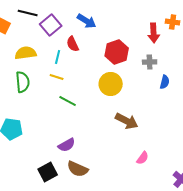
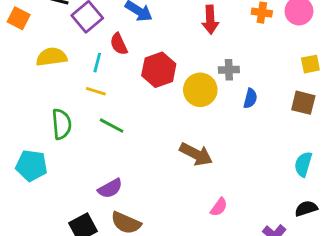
red arrow: (154, 33) -> (210, 20), moved
red hexagon: (117, 52) -> (159, 70), moved
green semicircle: (23, 82) -> (62, 124), moved
yellow circle: (111, 84) -> (200, 90), moved

